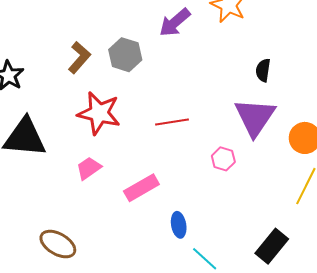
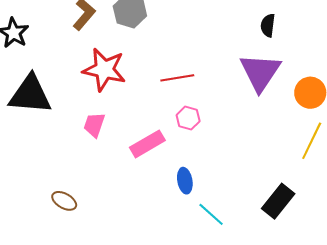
pink hexagon: (223, 159) -> (188, 118), moved
pink trapezoid: (89, 168) -> (94, 125), turned -36
brown ellipse: (58, 244) -> (64, 201), size x0.7

